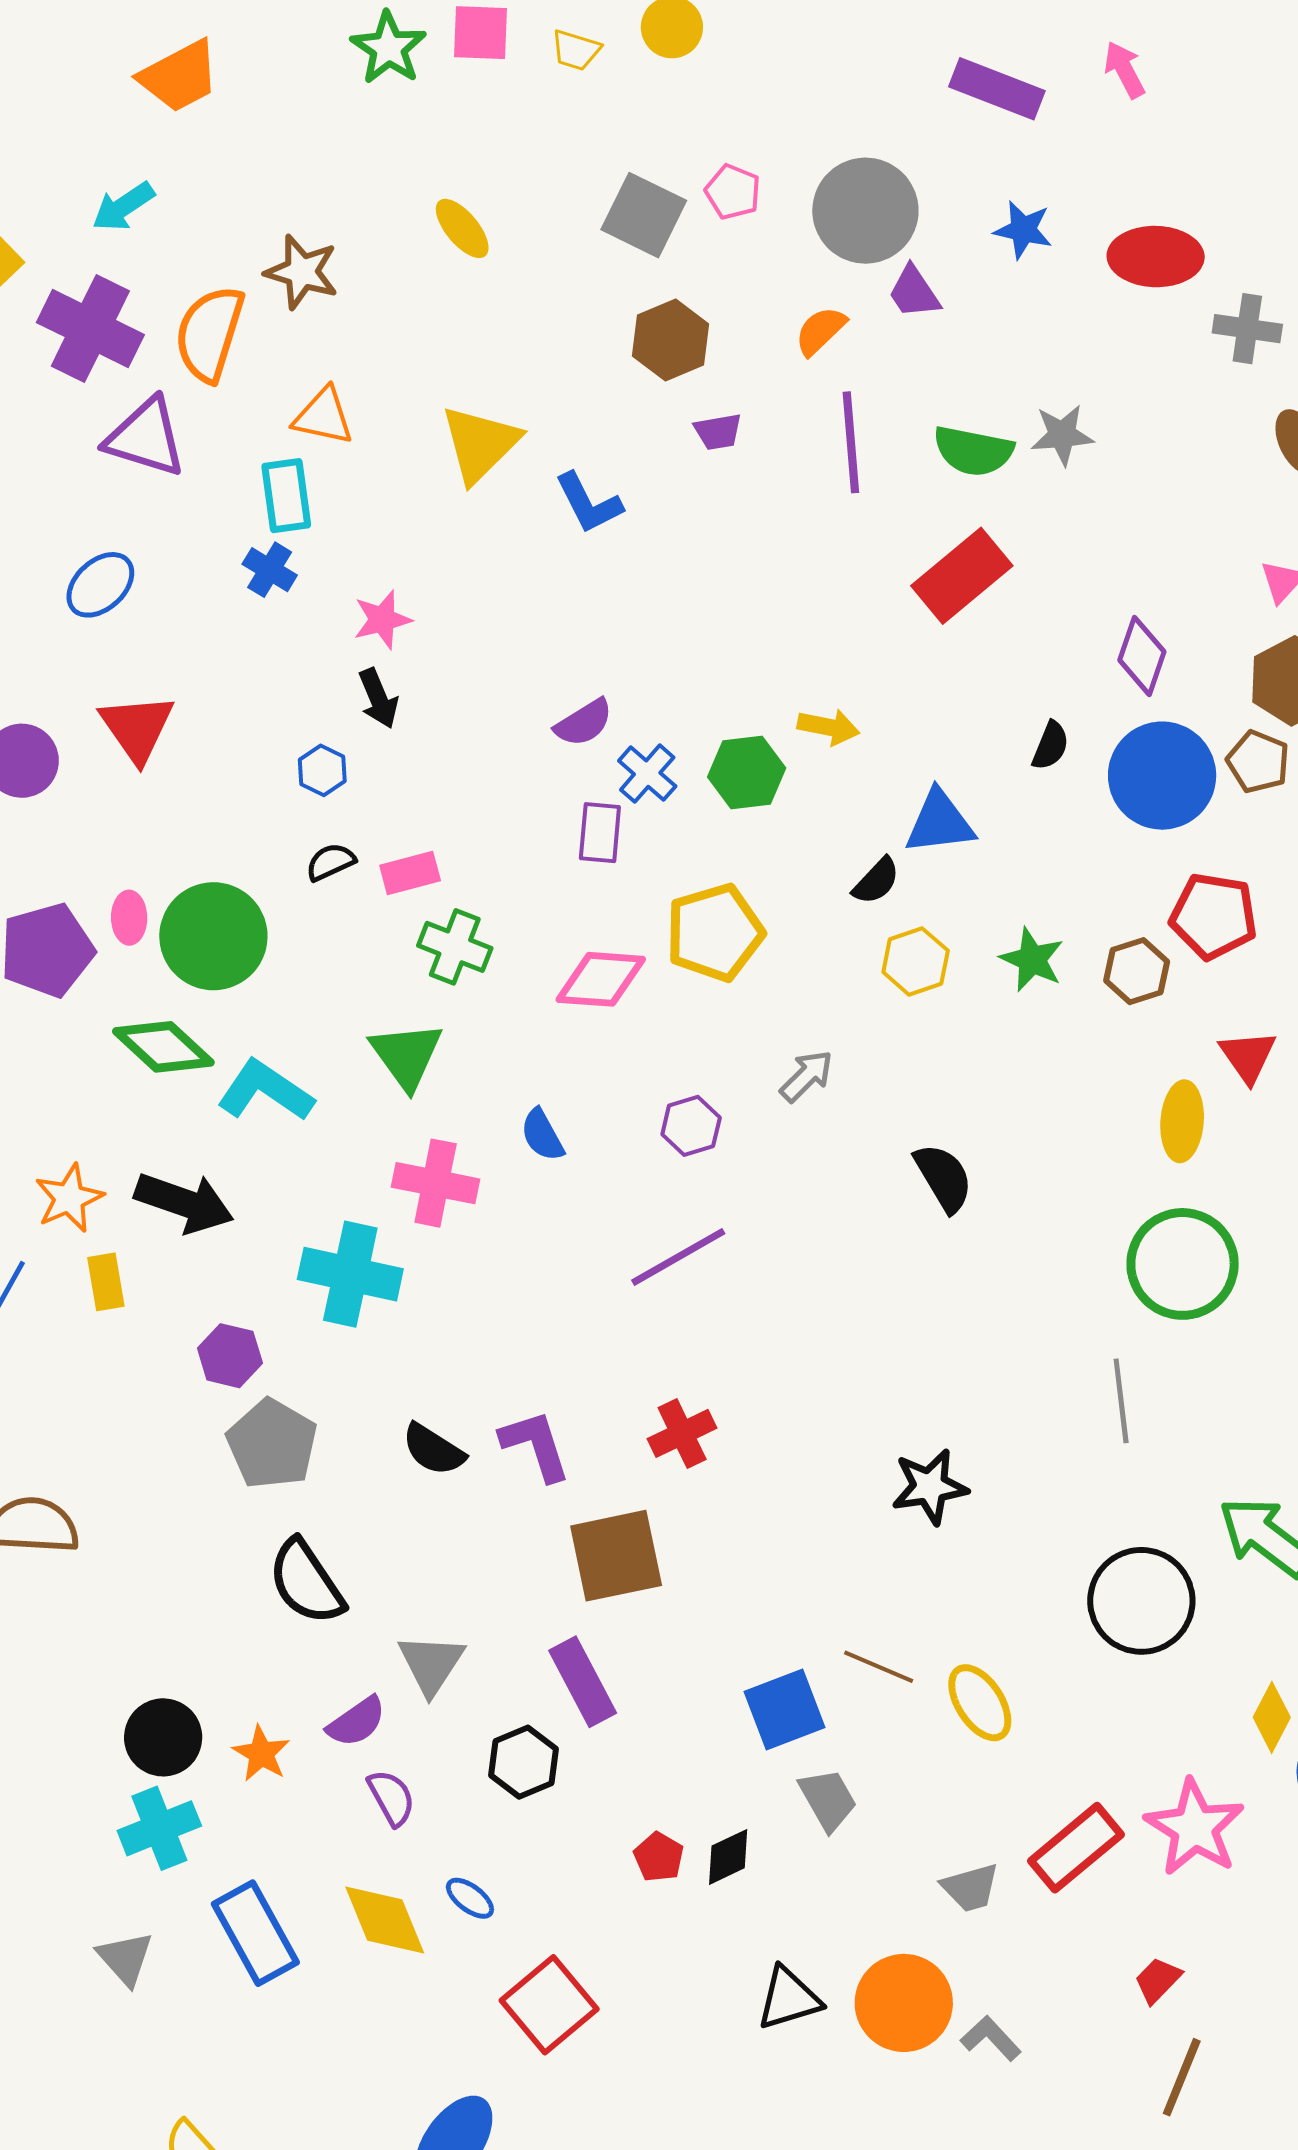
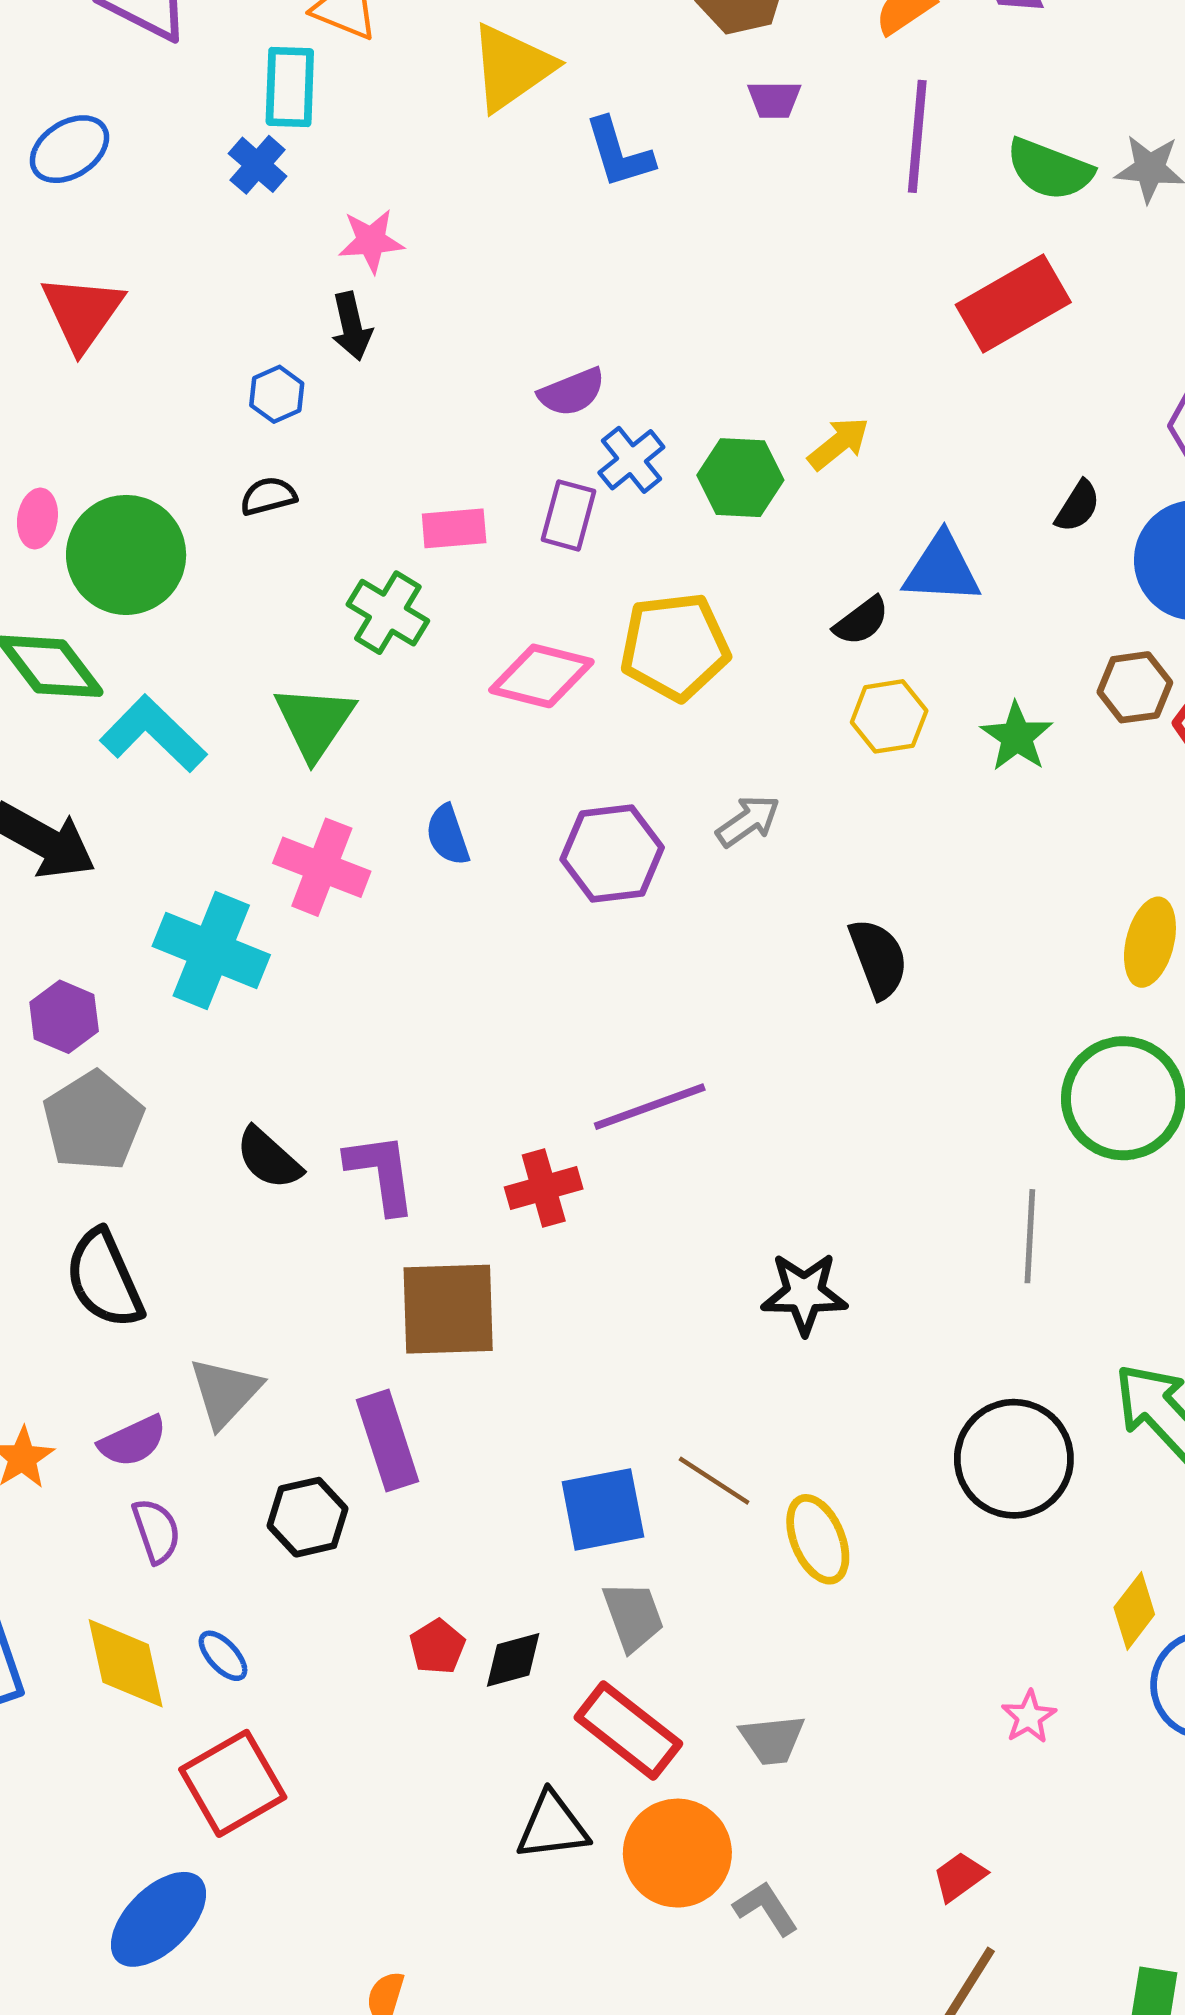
yellow arrow: (828, 727) -> (839, 444), turned -60
pink rectangle: (410, 873) -> (454, 528), moved
brown hexagon: (1137, 971) -> (1135, 687), moved
purple hexagon: (691, 1126) -> (612, 853), size x1.5
purple line: (678, 1257) -> (650, 1107), moved
pink star: (1195, 1828) -> (1029, 1717), size x0.5
red rectangle: (1076, 1848) -> (628, 1730), moved, turned 68
red square: (549, 2005) -> (233, 1783), moved

